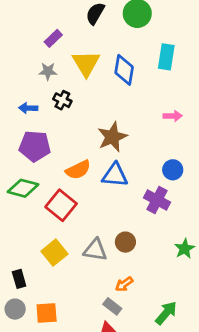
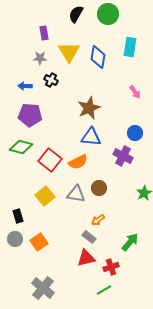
purple rectangle: (53, 38) -> (44, 33), turned -56
pink arrow: (173, 116) -> (135, 92), turned 56
orange semicircle: (78, 170) -> (78, 162), moved
orange square: (47, 313) -> (39, 242), turned -30

